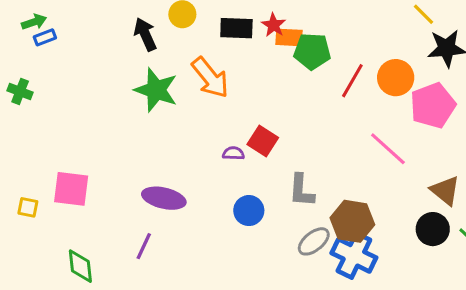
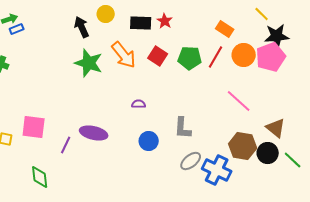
orange rectangle: (289, 37) -> (225, 29), moved, turned 30
green pentagon: (312, 51) -> (190, 58), moved
pink pentagon: (433, 105) -> (271, 57), moved
red square: (263, 141) -> (158, 56), moved
brown hexagon: (352, 221) -> (243, 146), moved
purple line: (144, 246) -> (66, 145), moved

